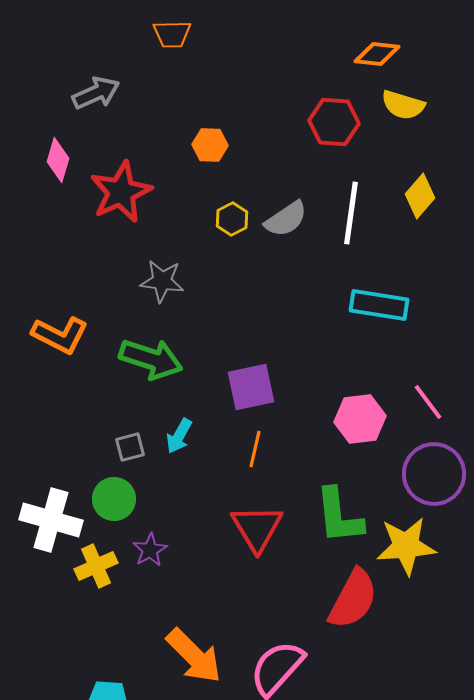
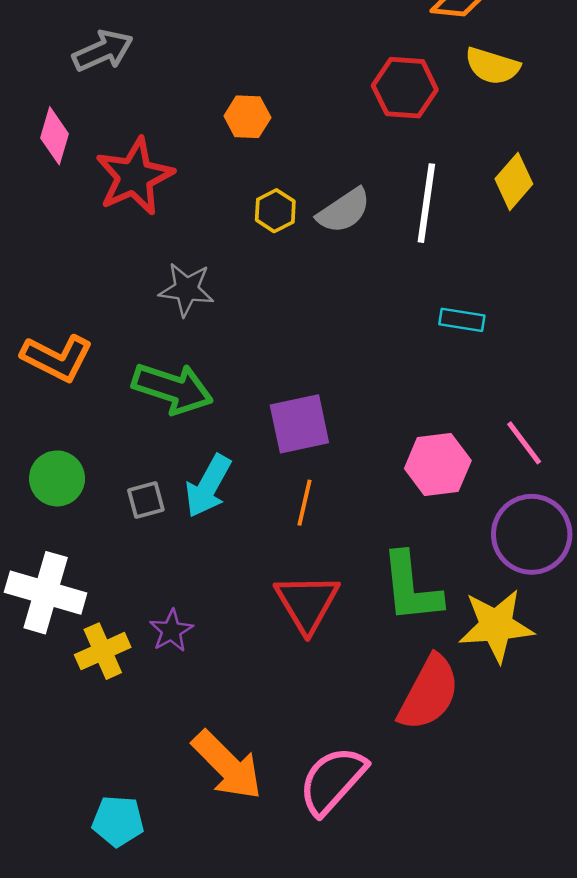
cyan rectangle: (379, 305) -> (462, 320), size x0.6
cyan arrow: (179, 436) -> (208, 486), size x1.4
green circle: (114, 499) -> (57, 478), moved

